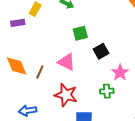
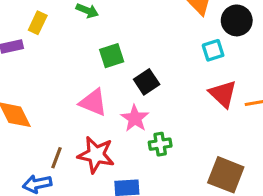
brown line: (40, 72) -> (56, 158), moved
pink star: (120, 73) -> (135, 118), moved

